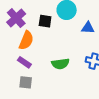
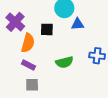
black square: (45, 21) -> (47, 29), moved
blue triangle: (88, 28) -> (78, 24), moved

